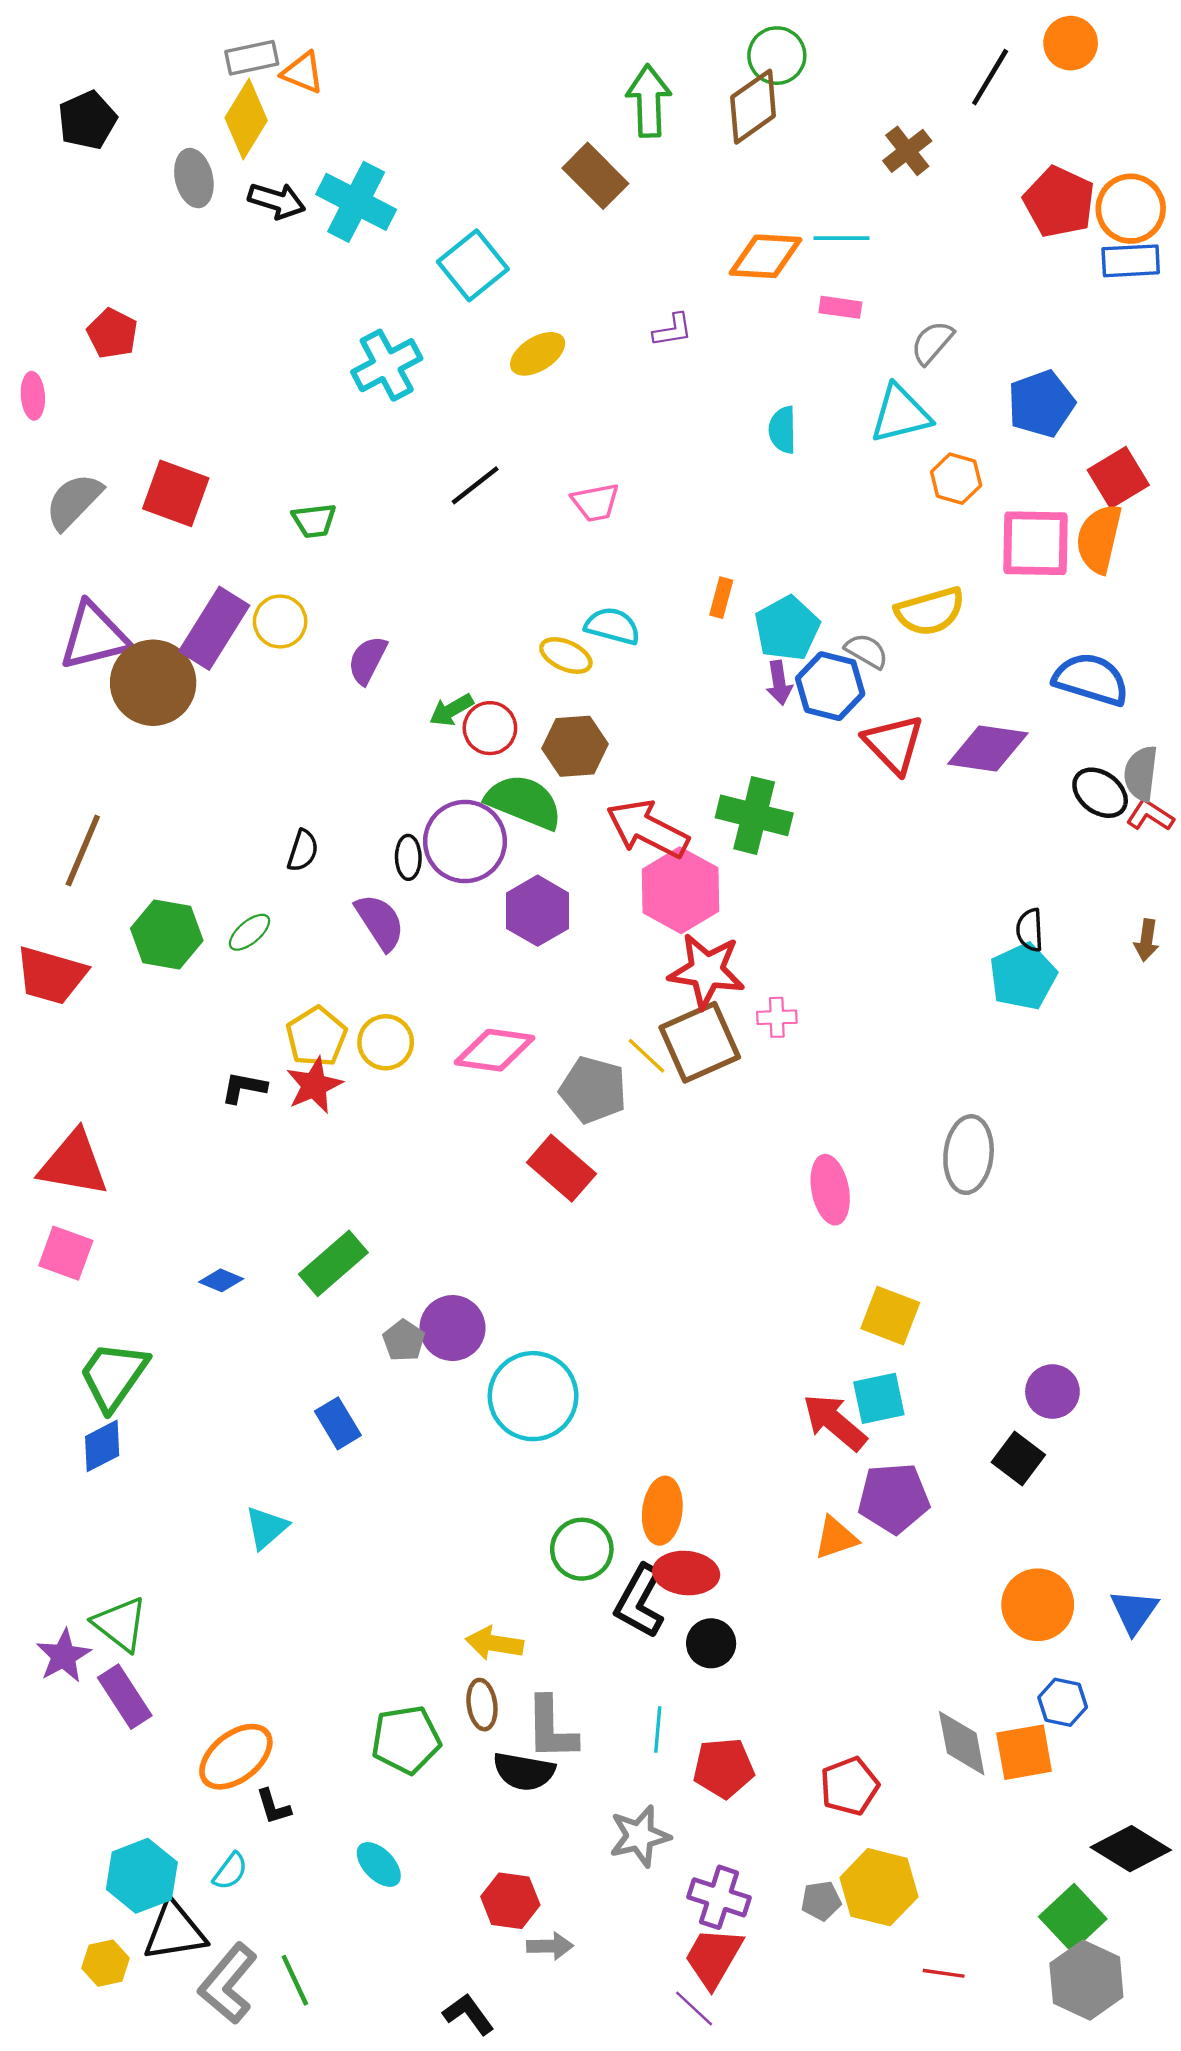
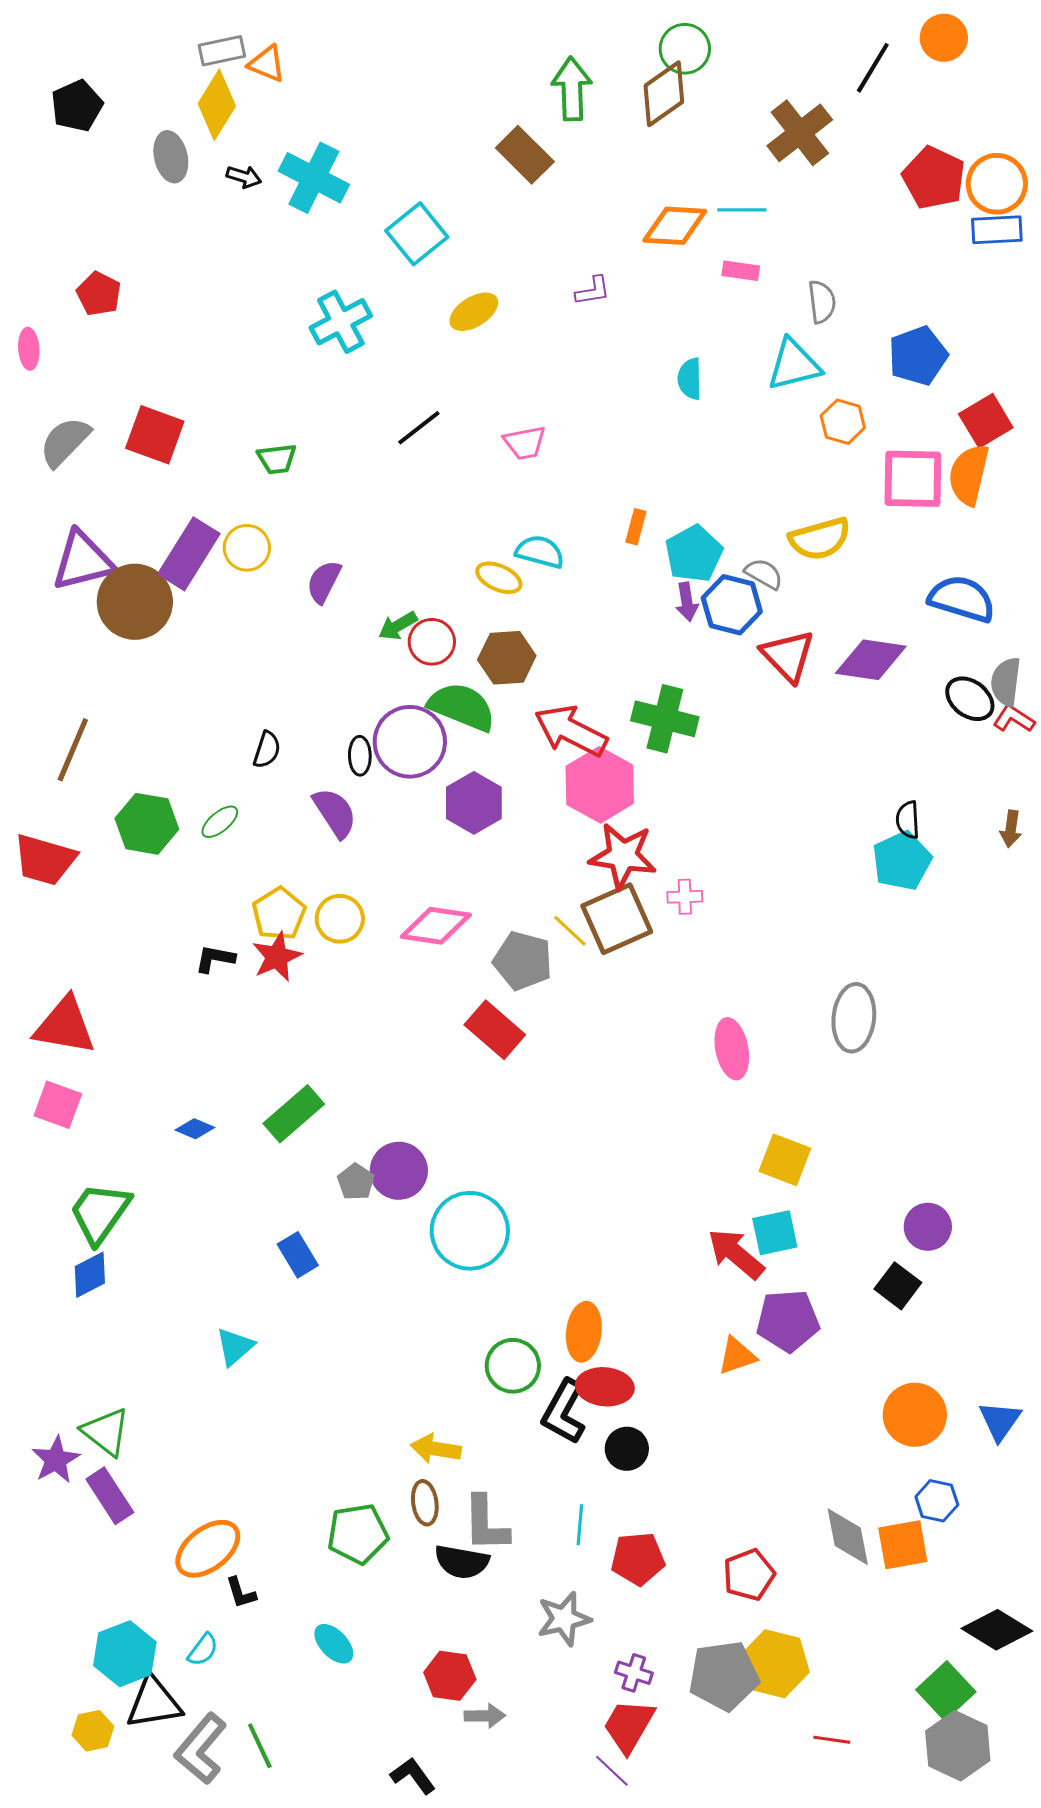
brown cross: (907, 151) -> (800, 133), size x1.5
black arrow: (277, 201) -> (244, 177), size x0.7
gray semicircle: (932, 342) -> (822, 302), turned 132
purple cross: (719, 1897) -> (634, 1673), size x0.7
gray pentagon: (821, 1901) -> (724, 1676), size x2.0

